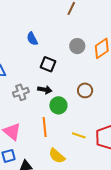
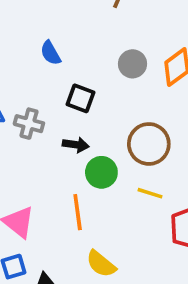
brown circle: (85, 90) -> (149, 144), size x1.5
gray cross: (21, 92) -> (29, 124), moved, turned 35
yellow line: (79, 135) -> (150, 193), moved

